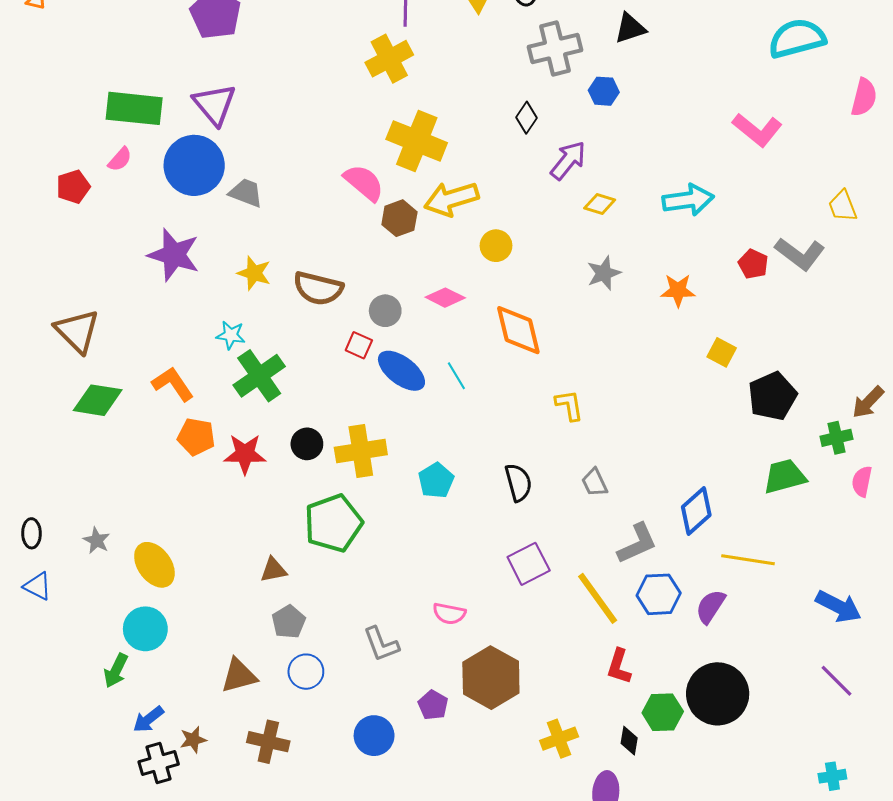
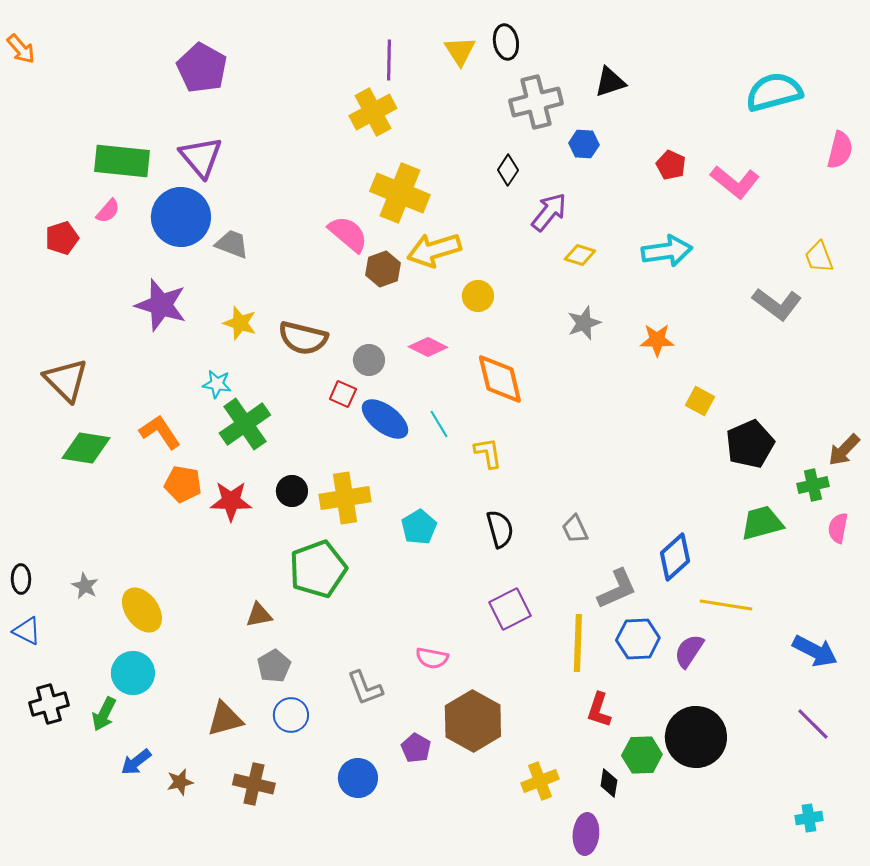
red pentagon: (753, 264) -> (671, 165), moved
yellow L-shape: (569, 405) -> (488, 453), moved
yellow line: (598, 598) -> (578, 643), turned 38
black cross: (159, 763) -> (49, 704), moved

